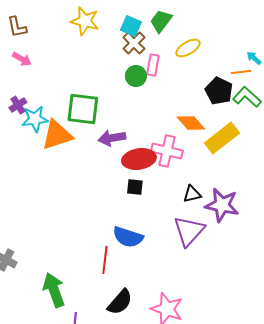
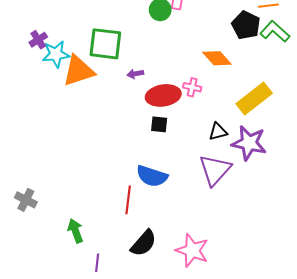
purple arrow: (112, 138) -> (135, 74), size x0.6
yellow rectangle: (222, 138) -> (254, 99), moved
pink cross: (167, 151) -> (192, 87), size x0.6
green arrow: (54, 290) -> (75, 231), size x0.7

